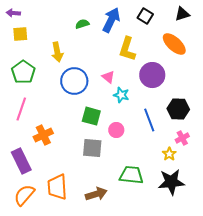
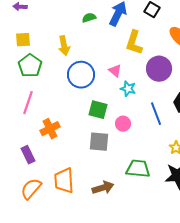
yellow square: (20, 34) -> (23, 40), moved
purple rectangle: (21, 161) -> (28, 155), size x0.7

